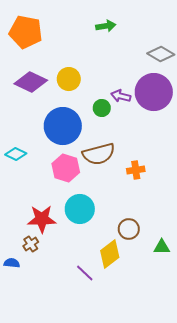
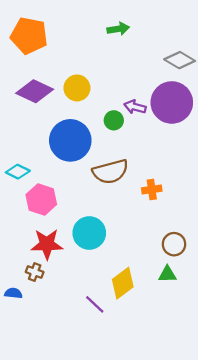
pink hexagon: (66, 168) -> (41, 200), moved
brown circle: (129, 229) -> (174, 244), moved
brown cross: (31, 244) -> (35, 272), turned -35
green triangle: (162, 247) -> (167, 274), moved

